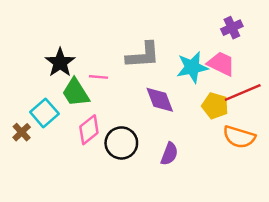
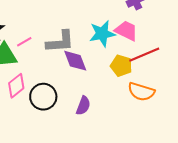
gray L-shape: (143, 55) -> (60, 42), moved
pink line: (99, 77) -> (24, 42), turned -35

